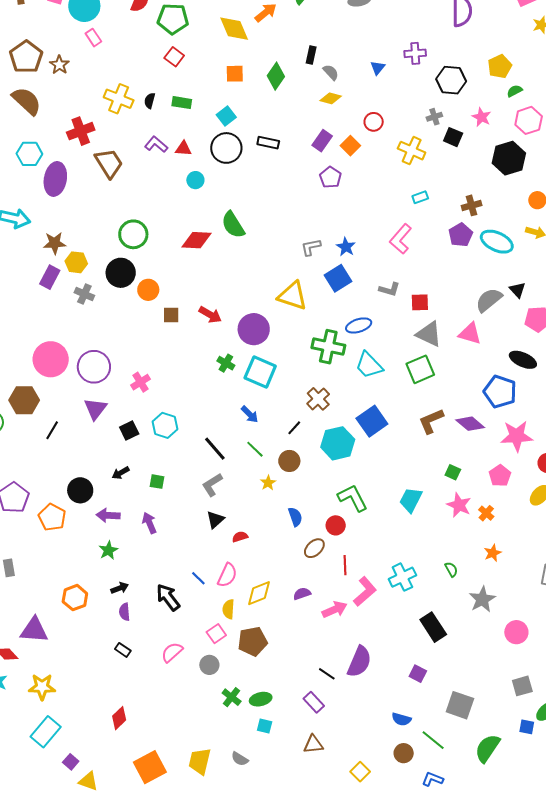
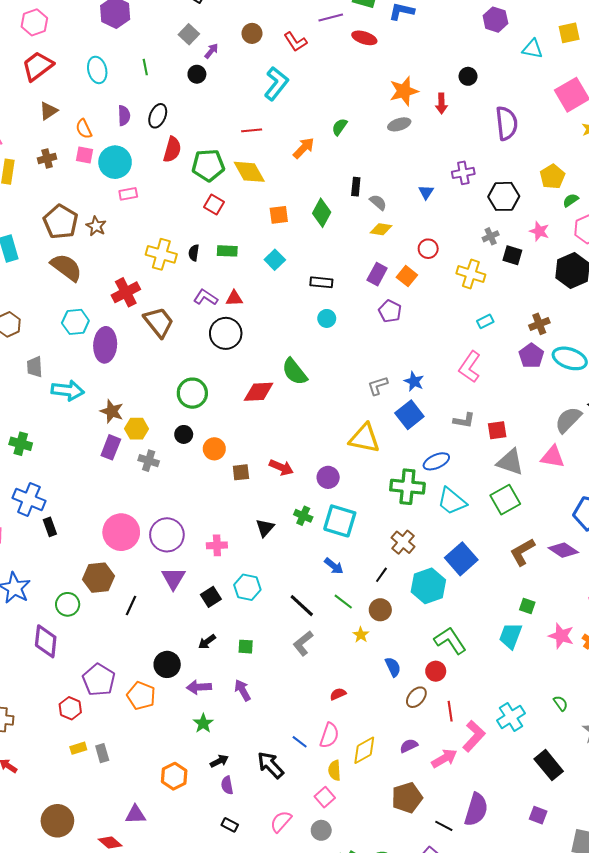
yellow diamond: (234, 29) -> (249, 172), moved
pink rectangle: (93, 38) -> (128, 194), turned -60
black circle: (226, 148) -> (226, 333), moved
cyan circle: (195, 180) -> (327, 318), moved
brown star: (55, 243) -> (112, 411), turned 30
black circle: (121, 273) -> (184, 434), size x0.6
purple circle: (254, 329) -> (328, 477), size x0.7
pink cross: (140, 382) -> (217, 545), turned 36
green square: (453, 472) -> (527, 606), moved
black triangle: (215, 520) -> (265, 528), moved
purple triangle: (34, 630) -> (136, 815), size x0.7
brown pentagon: (253, 641) -> (407, 798), moved

